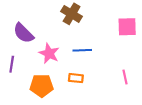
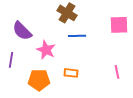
blue line: (82, 50) -> (77, 36), moved

